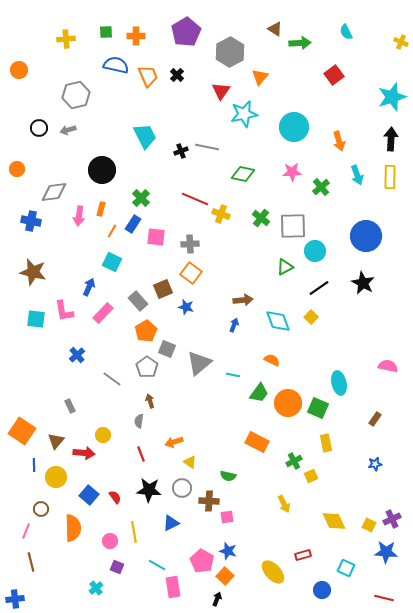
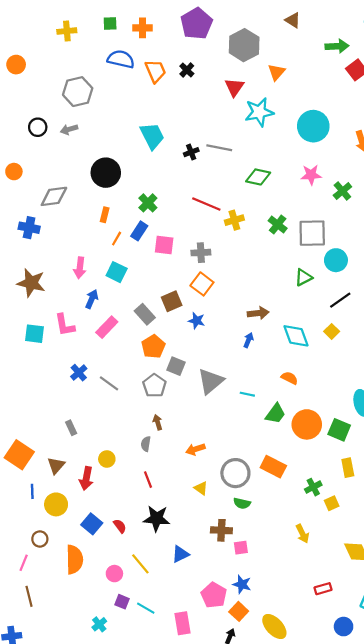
green arrow: (300, 43) -> (337, 46), moved
yellow cross: (221, 214) -> (234, 220), turned -36
pink arrow: (79, 216) -> (80, 268), moved
gray line: (112, 379) -> (109, 383), moved
orange arrow: (174, 442) -> (195, 449), moved
red arrow: (84, 453) -> (86, 478), turned 95
gray circle: (182, 488) -> (235, 473), moved, size x1.4
yellow line: (134, 532) -> (140, 564), turned -30
cyan line: (157, 565) -> (146, 608), moved
yellow ellipse: (273, 572) -> (274, 627), moved

